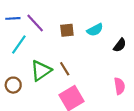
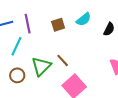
purple line: (35, 23) -> (28, 24), turned 42
brown circle: (13, 85) -> (17, 75), moved

